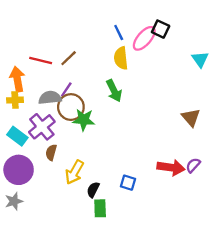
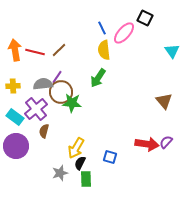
black square: (161, 29) -> (145, 18), moved
orange arrow: (17, 79) -> (15, 50), moved
green arrow: (114, 91) -> (98, 78), turned 60
yellow arrow: (74, 172) -> (76, 148), moved
gray star: (14, 201) -> (60, 173), moved

